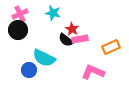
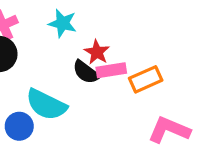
orange rectangle: (111, 47) -> (146, 79), moved
pink L-shape: (93, 72) -> (169, 130), moved

